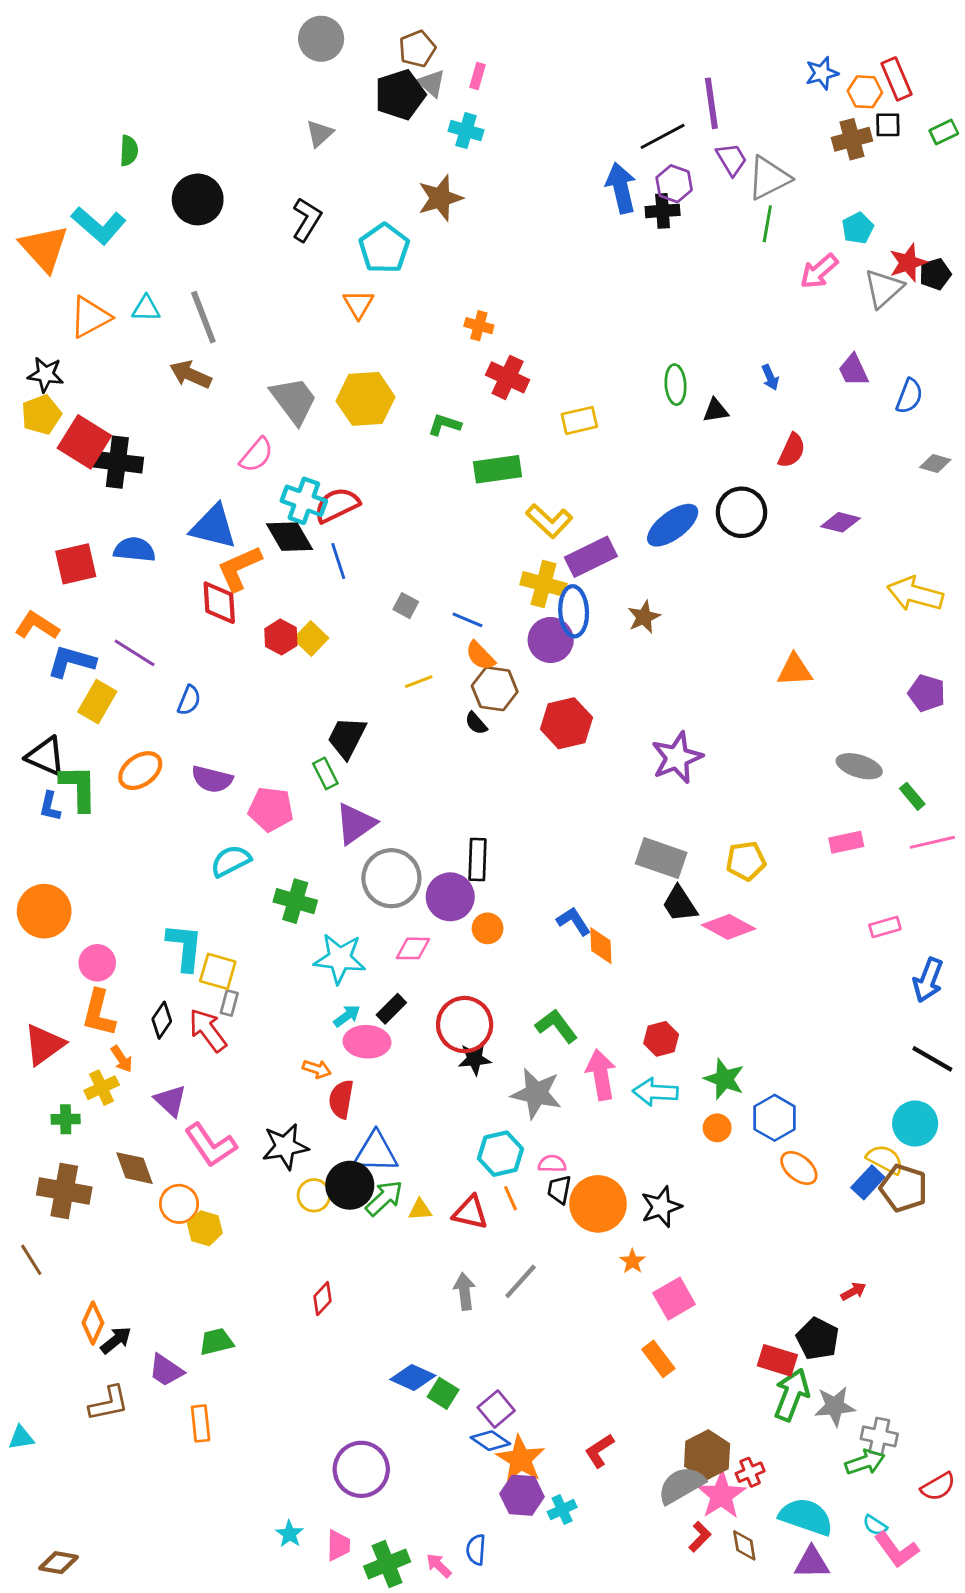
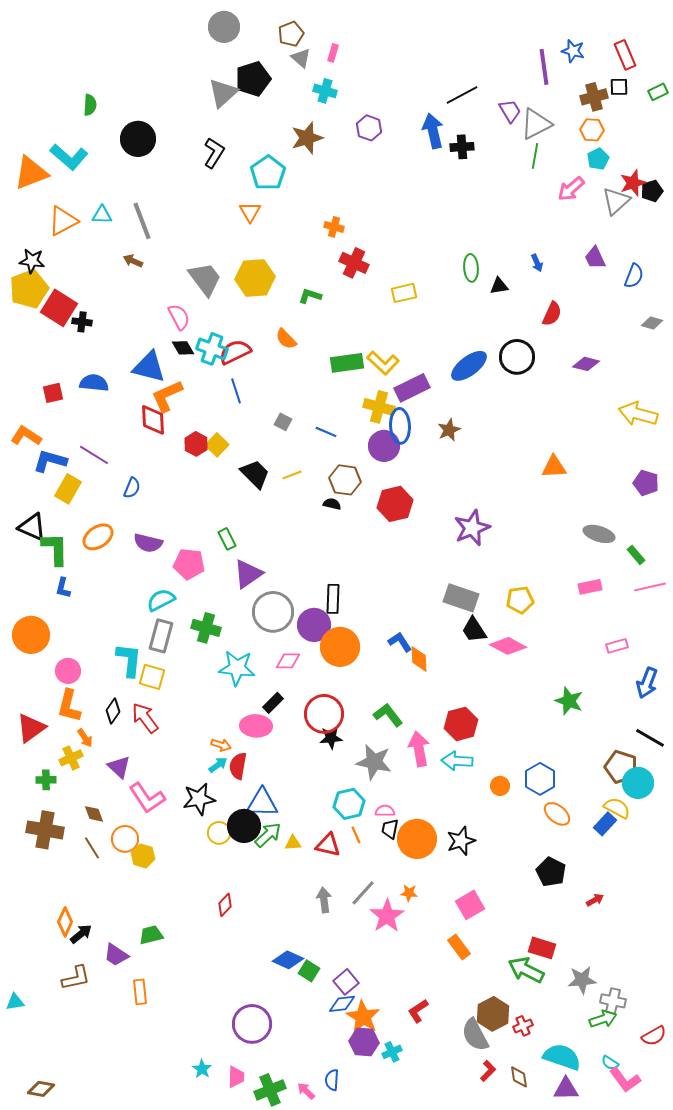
blue star: (822, 73) -> (573, 51), turned 30
orange hexagon: (865, 92) -> (592, 130), moved
black pentagon: (400, 95) -> (253, 79), moved
purple line: (711, 103) -> (544, 67), moved
gray triangle: (320, 133) -> (223, 93), size x1.5
purple hexagon: (674, 184) -> (369, 128), moved
orange triangle: (44, 248) -> (31, 173), turned 51
brown arrow: (190, 375) -> (133, 261), size x0.7
yellow pentagon: (41, 415) -> (29, 289), size x1.4
pink semicircle: (257, 455) -> (179, 317), turned -68
black cross: (117, 462) -> (82, 322), size x0.6
green rectangle: (498, 469) -> (347, 363), moved
black diamond: (290, 537) -> (183, 348), moved, size x0.7
red square: (76, 564) -> (53, 393), size x0.7
orange semicircle: (480, 656) -> (286, 339), moved
black semicircle: (476, 723) -> (332, 504), turned 144
black trapezoid: (347, 738) -> (255, 474), moved, turned 108
blue L-shape: (50, 806) -> (63, 588), moved
orange circle: (488, 928) -> (340, 647), size x1.8
gray rectangle: (229, 1003) -> (161, 636), moved, size x1.8
cyan arrow: (347, 1016) -> (218, 765), moved
red hexagon: (661, 1039) -> (461, 724), size x1.4
green star: (724, 1079) -> (569, 701), moved
brown diamond: (135, 1168) -> (94, 814), size x0.7
brown pentagon: (904, 1188) -> (621, 767), moved
brown line: (31, 1260) -> (92, 848), moved
orange star: (632, 1261) -> (409, 893), moved, turned -30
black pentagon: (818, 1339) -> (551, 872), moved
green arrow: (792, 1395) -> (526, 970), moved, turned -84
blue diamond: (490, 1441) -> (342, 1004), turned -40
gray semicircle: (681, 1485) -> (475, 1035), turned -88
pink star: (721, 1495) -> (387, 916), moved

